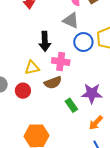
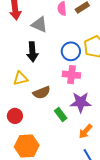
gray triangle: (71, 20) -> (39, 25), moved
pink cross: (61, 61) -> (71, 75), moved
red circle: (23, 91) -> (15, 116), moved

